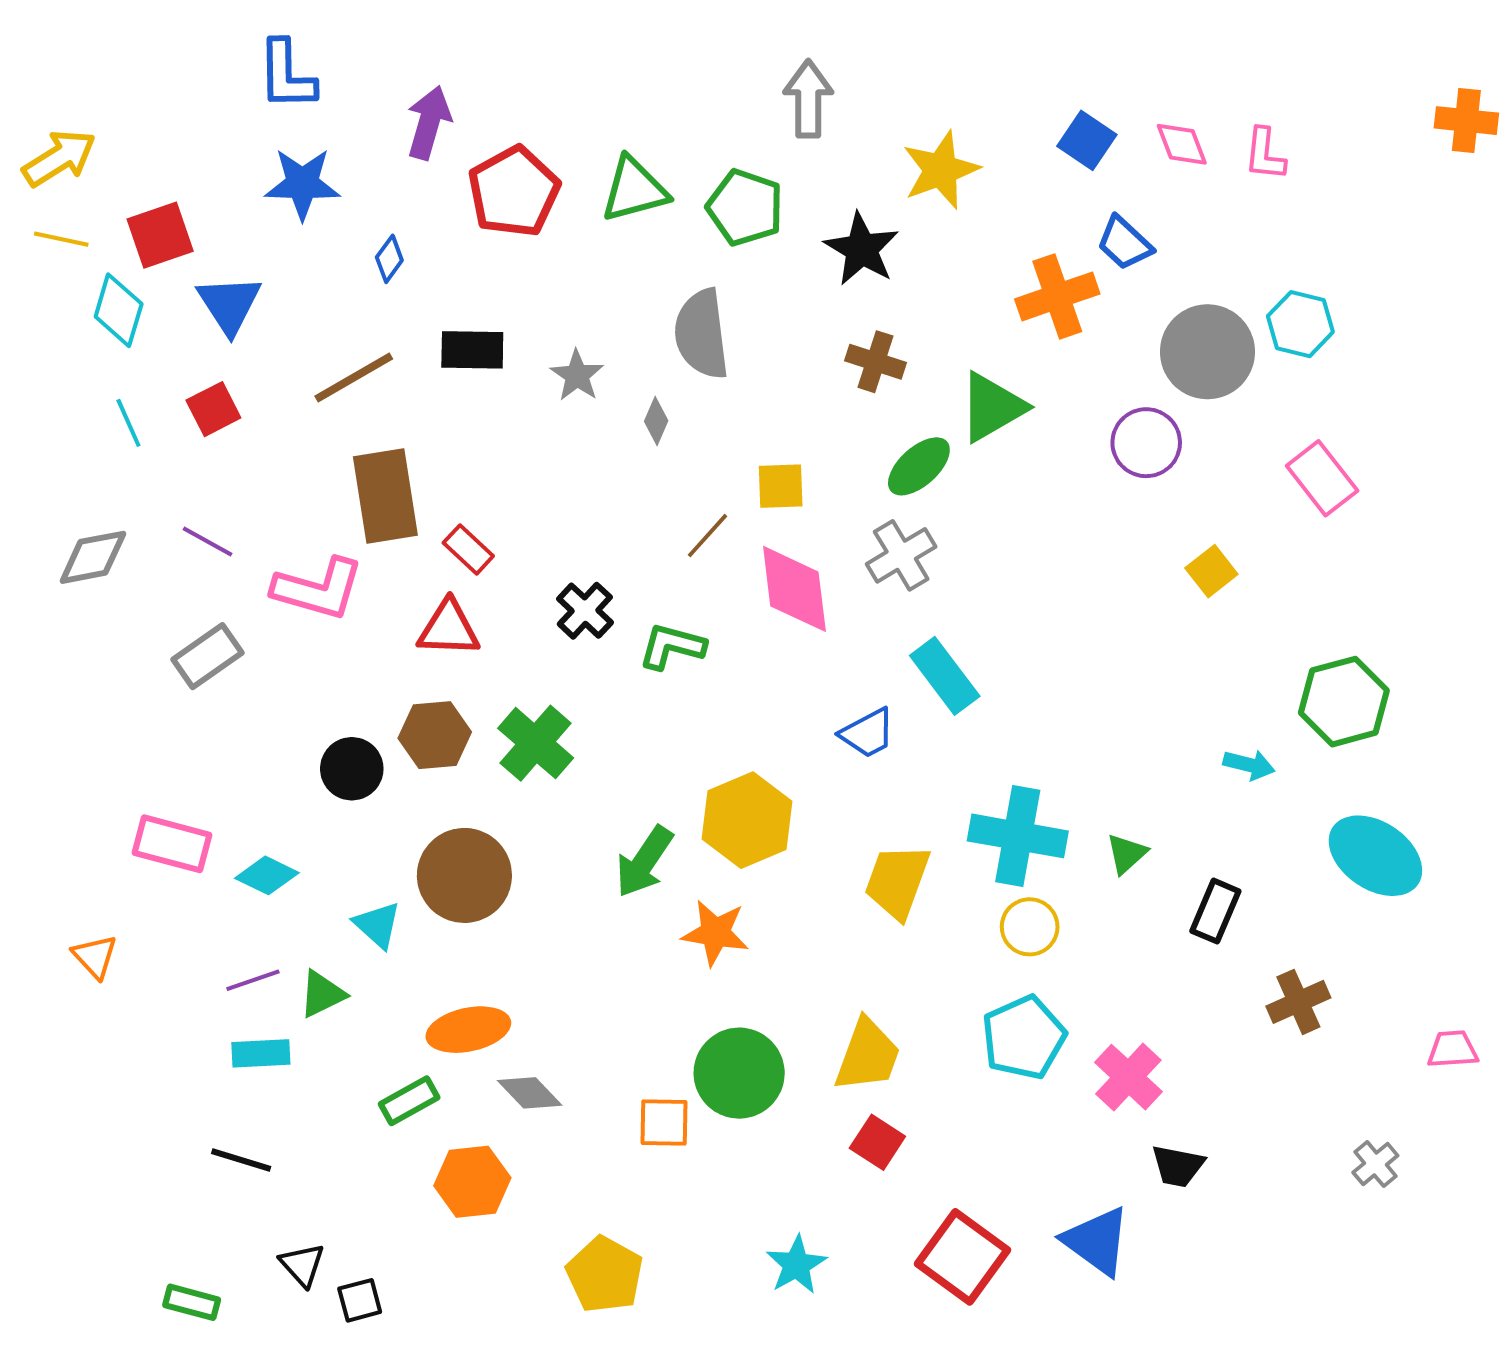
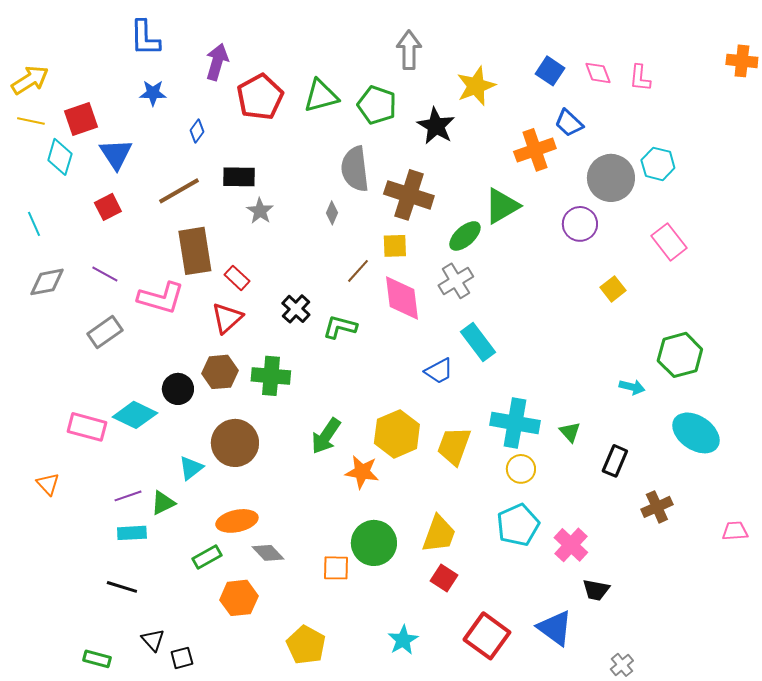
blue star: (302, 184) -> (153, 93), size x0.7
brown cross: (875, 362) -> (409, 195), moved, size x1.6
gray star: (577, 375) -> (260, 211), moved
cyan line: (128, 423) -> (34, 224), moved
red triangle: (449, 628) -> (227, 318), turned -44
green cross: (536, 743) -> (271, 376), turned -36
yellow hexagon: (747, 820) -> (397, 434), moved
green triangle: (1126, 854) -> (570, 432), turned -30
cyan diamond: (267, 875) -> (135, 415), moved, size x1.4
cyan triangle: (377, 925) -> (191, 468), turned 40
gray cross: (1375, 1164) -> (622, 665), moved

